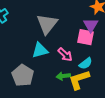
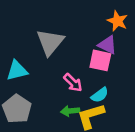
purple triangle: (91, 25) -> (107, 45), turned -35
cyan triangle: (40, 50) -> (17, 71), moved

